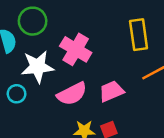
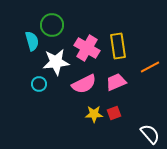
yellow rectangle: (139, 35) -> (118, 46), moved

